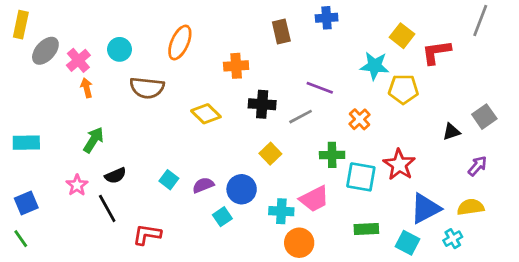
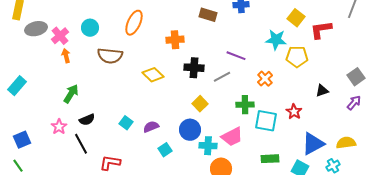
brown rectangle: (281, 32) -> (208, 15), turned -60
gray ellipse: (45, 51) -> (36, 29), turned 35
black triangle: (451, 132) -> (322, 91), moved
cyan rectangle: (26, 143) -> (17, 86), moved, turned -48
red star: (399, 165) -> (294, 112), size x0.7
purple arrow: (477, 166) -> (354, 103), moved
blue circle: (242, 189) -> (190, 130), moved

